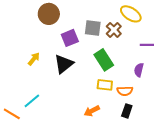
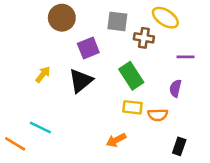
gray square: (93, 28) -> (117, 21), moved
brown cross: (114, 30) -> (144, 38), turned -35
cyan line: (32, 101) -> (40, 127), turned 66
black rectangle: (127, 111) -> (179, 146), moved

